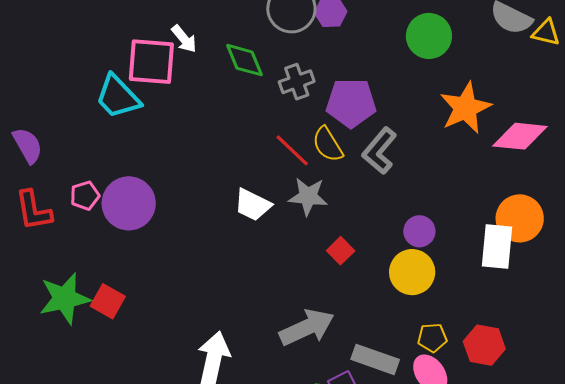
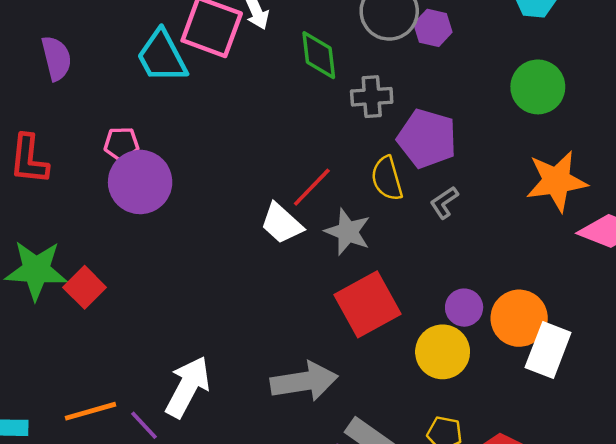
purple semicircle: (28, 145) -> (56, 58), moved
red line: (292, 150) -> (312, 187), moved, turned 75
gray L-shape: (379, 151) -> (444, 203), size x0.6
pink pentagon: (85, 196) -> (121, 144), moved
orange circle: (520, 218) -> (519, 318), moved
red square: (341, 251) -> (367, 304), size x2.0

